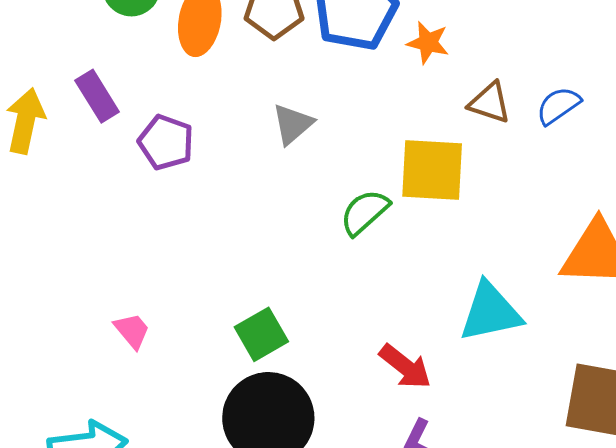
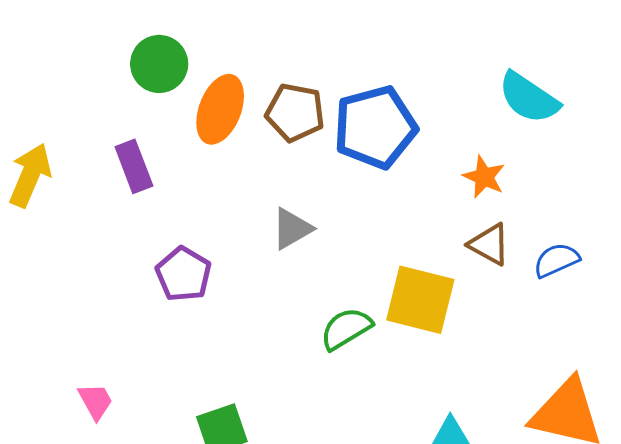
orange star: (428, 43) -> (484, 177), moved
purple rectangle: (97, 96) -> (134, 166), moved
purple pentagon: (166, 142) -> (184, 274), moved

